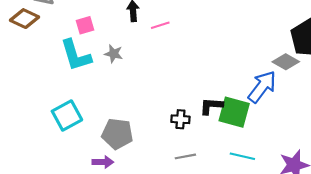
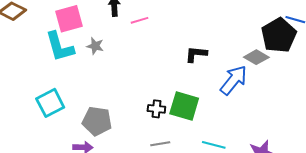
pink square: (85, 25) -> (69, 19), size x1.6
black L-shape: (211, 106) -> (196, 54), moved
green square: (234, 112) -> (184, 106), moved

